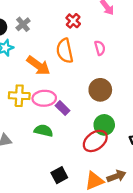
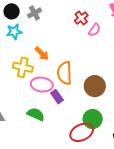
pink semicircle: (100, 48) -> (94, 30), moved, turned 40
orange semicircle: (65, 51) -> (65, 73), moved
orange arrow: (38, 66) -> (42, 54), size x0.7
yellow cross: (19, 96) -> (23, 67), moved

